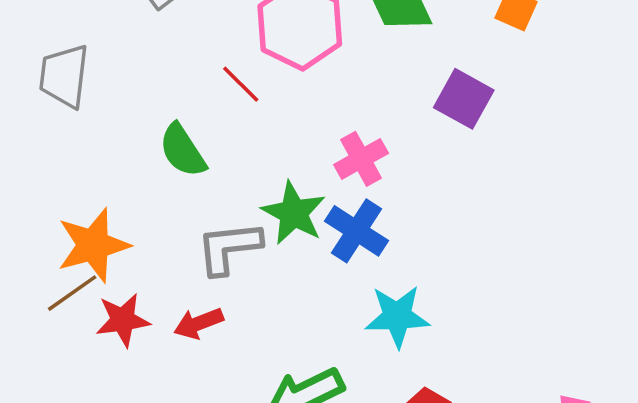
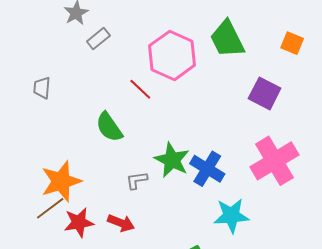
gray trapezoid: (64, 76) -> (42, 88), size x0.6
pink cross: (361, 159) -> (274, 161), moved, size x1.6
gray L-shape: (229, 248) -> (137, 180), size x0.6
red arrow: (199, 323) -> (121, 223), turned -136

